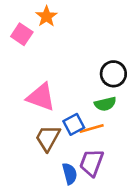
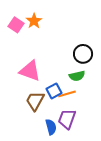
orange star: (46, 16) -> (34, 21), moved

